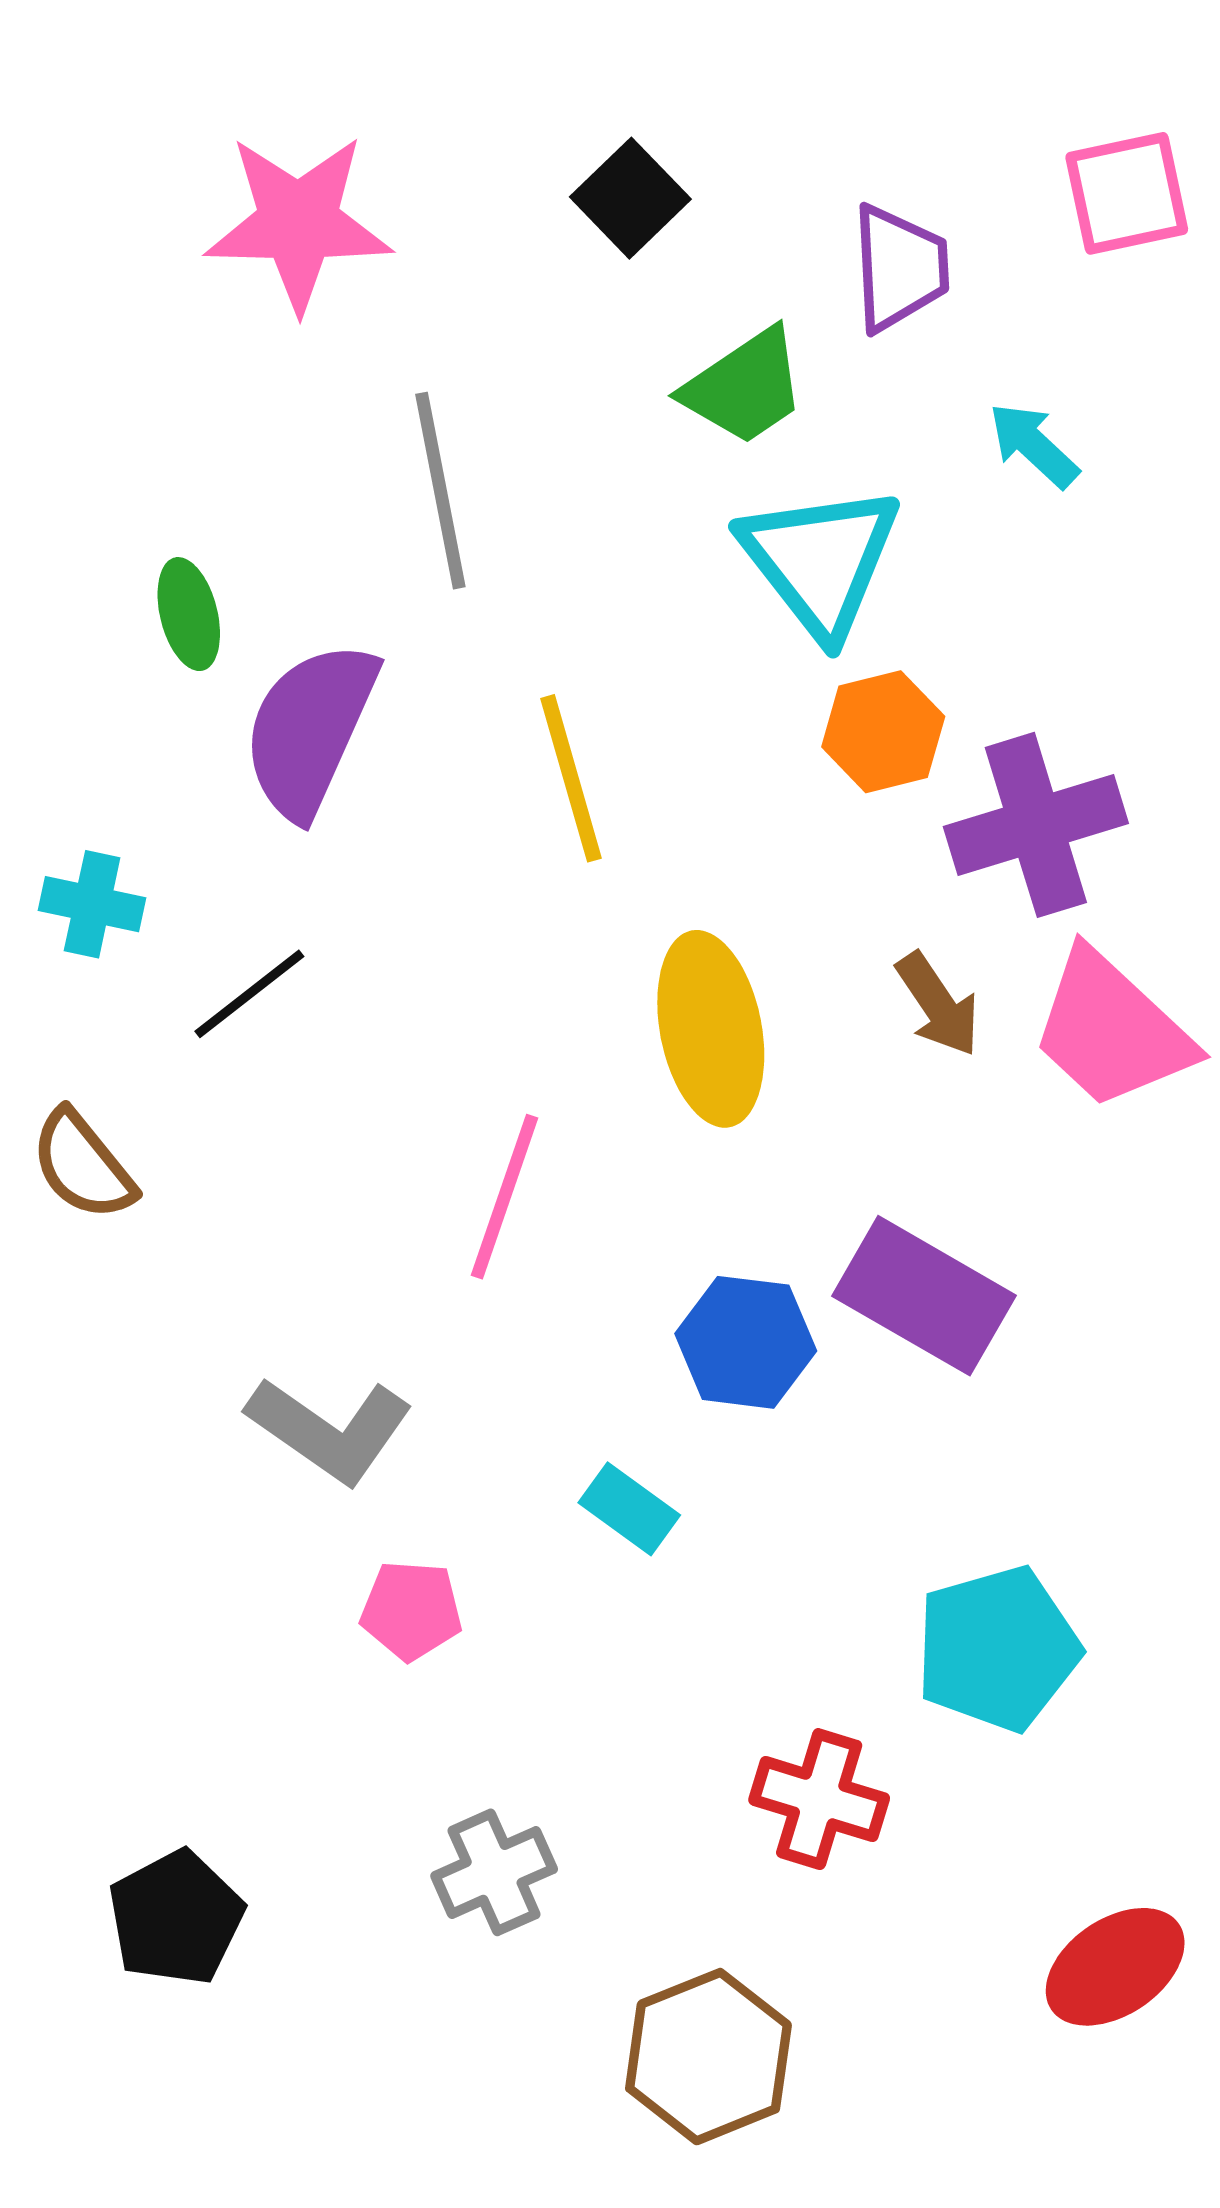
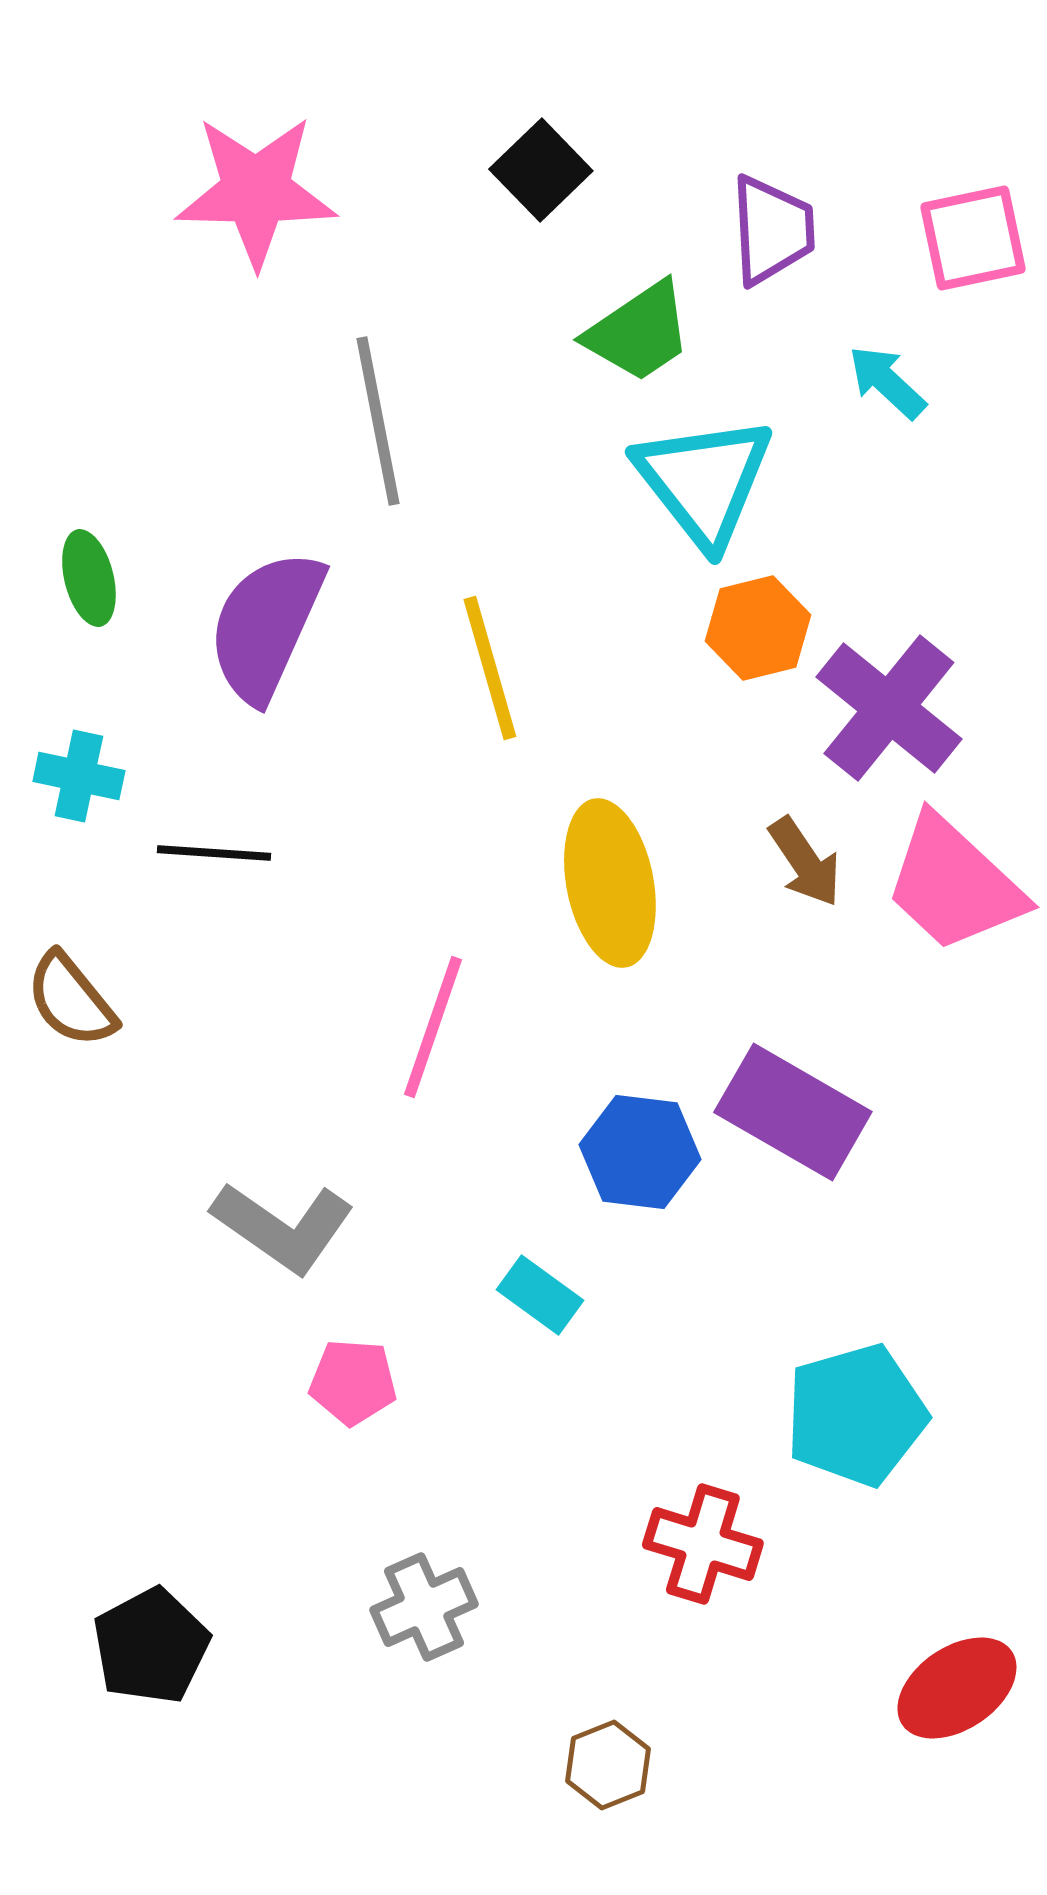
pink square: (1127, 193) -> (973, 238), moved
green ellipse: (189, 614) -> (89, 578), moved
purple cross: (1036, 825) -> (889, 708), turned -34
black line: (249, 994) -> (214, 853), turned 42
brown hexagon: (708, 2057) -> (608, 1765), size x0.6

